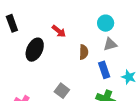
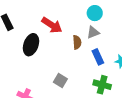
red arrow: (59, 31) -> (52, 25), size x1.5
gray triangle: (110, 44) -> (93, 32), moved

